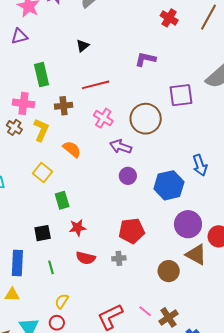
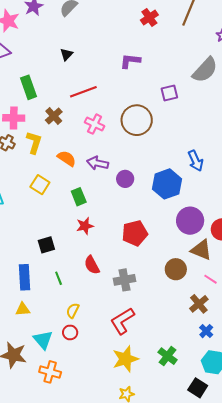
red cross: (169, 18) -> (149, 17), turned 30
purple square: (181, 95) -> (169, 93), size x0.7
brown cross: (64, 106) -> (54, 116), turned -30
purple arrow: (121, 147) -> (98, 163), moved
green rectangle: (62, 200) -> (79, 197), moved
red star: (78, 228) -> (85, 226), moved
red semicircle: (86, 258) -> (92, 265), turned 54
gray cross: (119, 258) -> (124, 280), moved, size x1.5
pink line: (145, 311) -> (211, 279), moved
brown cross: (168, 317) -> (199, 304), moved

